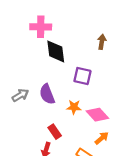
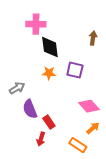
purple semicircle: (47, 94) -> (30, 109), moved
orange star: (74, 107) -> (49, 73), moved

